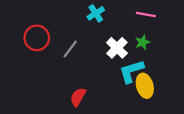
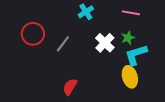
cyan L-shape: (131, 71) -> (136, 55), moved

